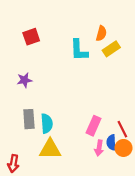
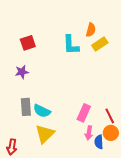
red square: (31, 37) -> (28, 43), moved
cyan semicircle: (47, 123) -> (42, 111), turned 120
blue semicircle: (111, 142) -> (99, 142), moved
yellow triangle: (50, 149) -> (45, 134), turned -45

